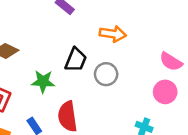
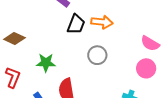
black trapezoid: (76, 60) -> (76, 24), moved

